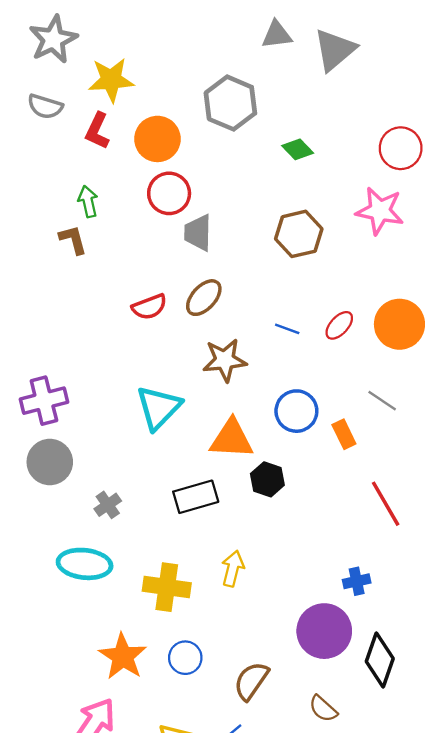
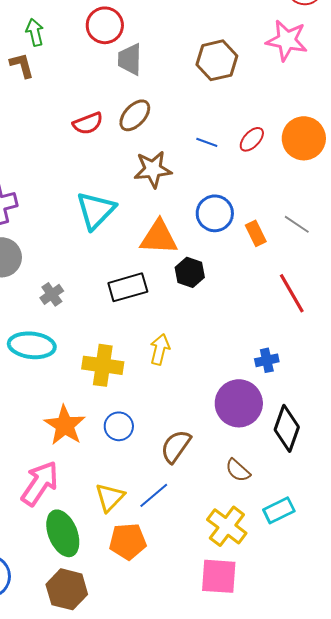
gray line: (382, 401) -> (297, 224), moved

